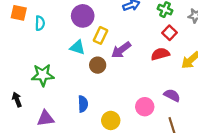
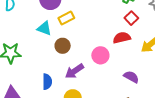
yellow rectangle: (100, 35) -> (66, 18), turned 35
purple arrow: (121, 50) -> (74, 71), moved
pink circle: (145, 107) -> (100, 55), moved

